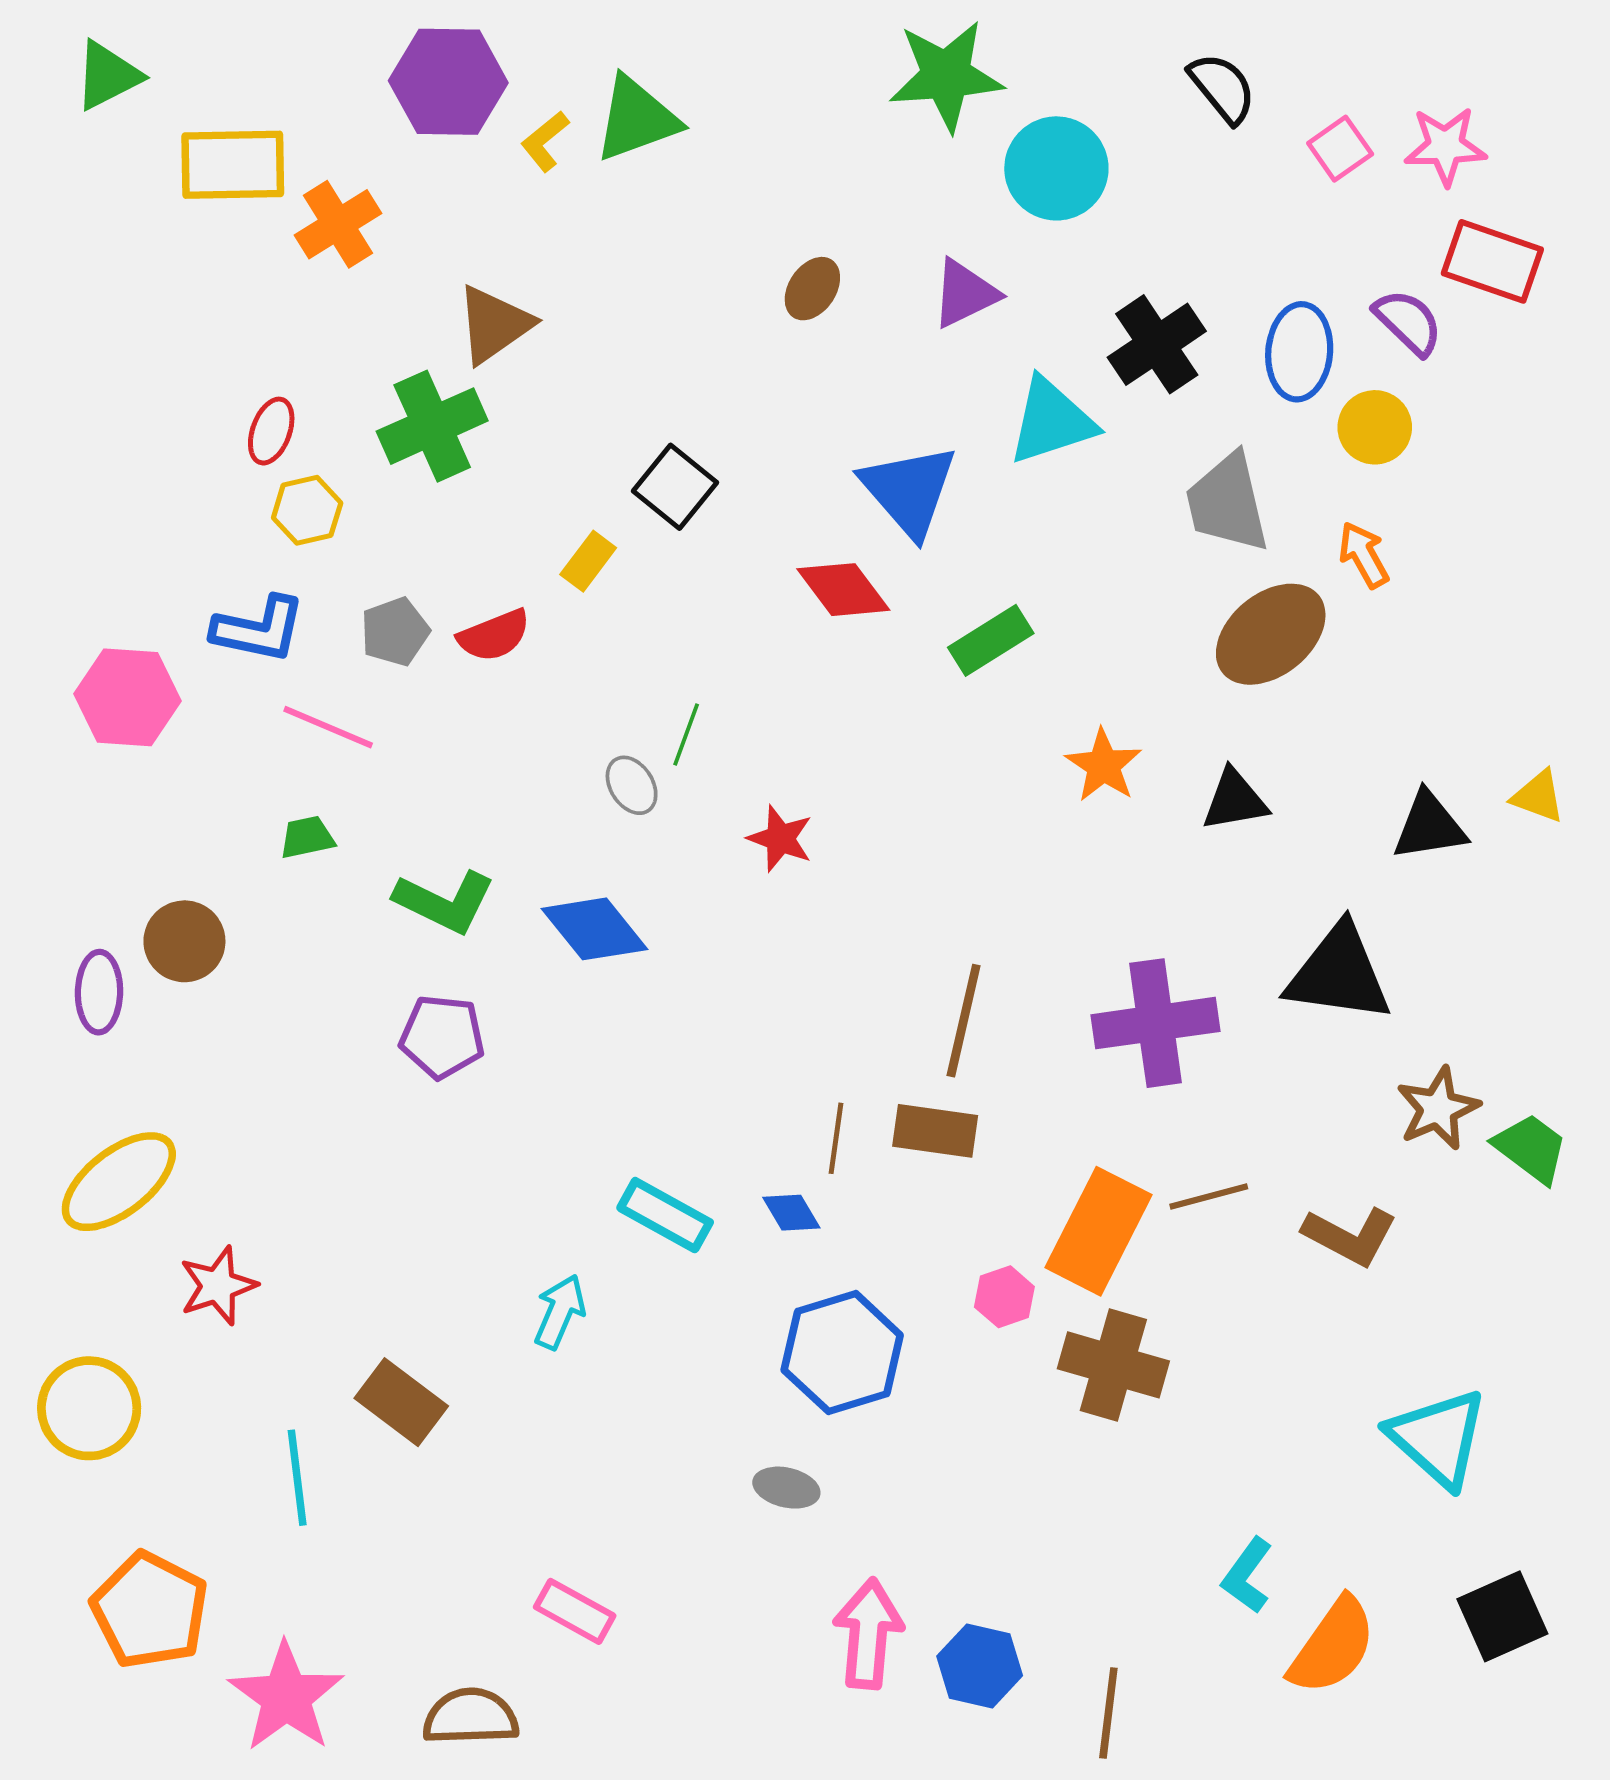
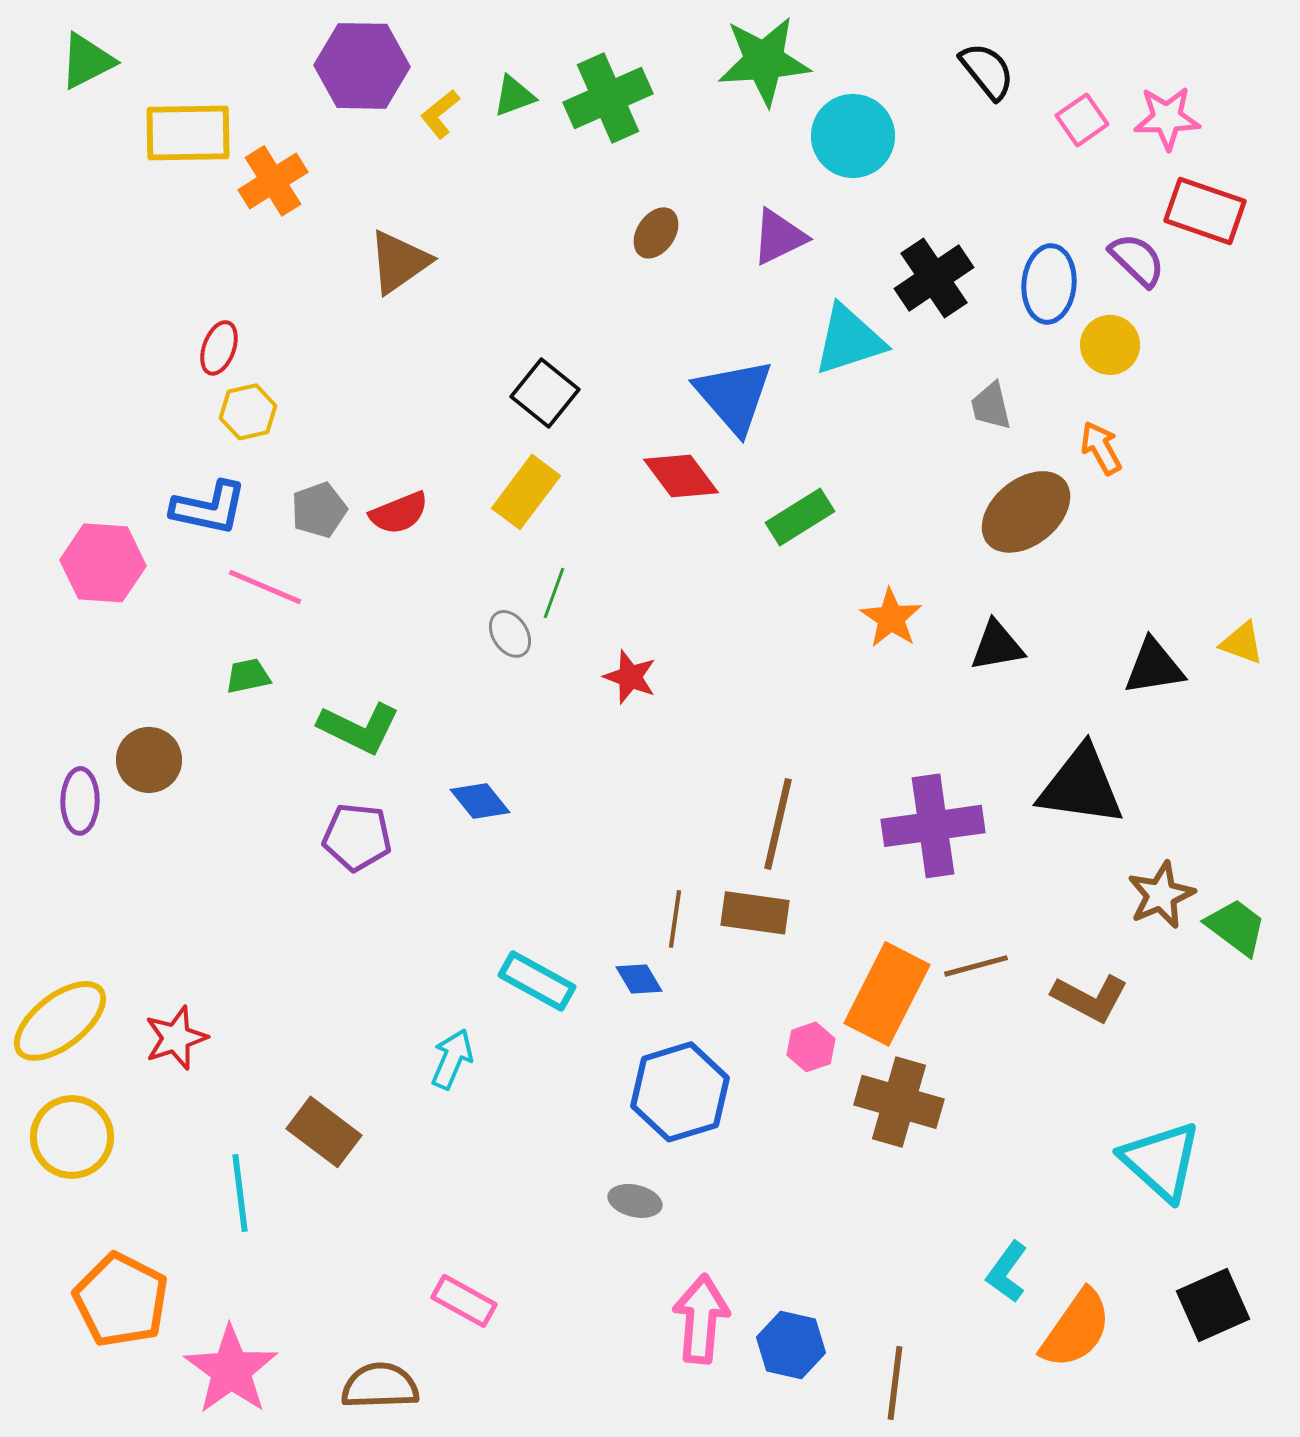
green triangle: (637, 119) -> (514, 96), size x0.6
green cross: (432, 426) -> (608, 98), moved
gray trapezoid: (1227, 503) -> (991, 406), size x0.6
yellow rectangle: (588, 561) -> (526, 492), moved, size x1.5
blue diamond: (594, 929) -> (480, 801), moved, size x0.7
yellow ellipse: (119, 1182) -> (60, 1021), moved

